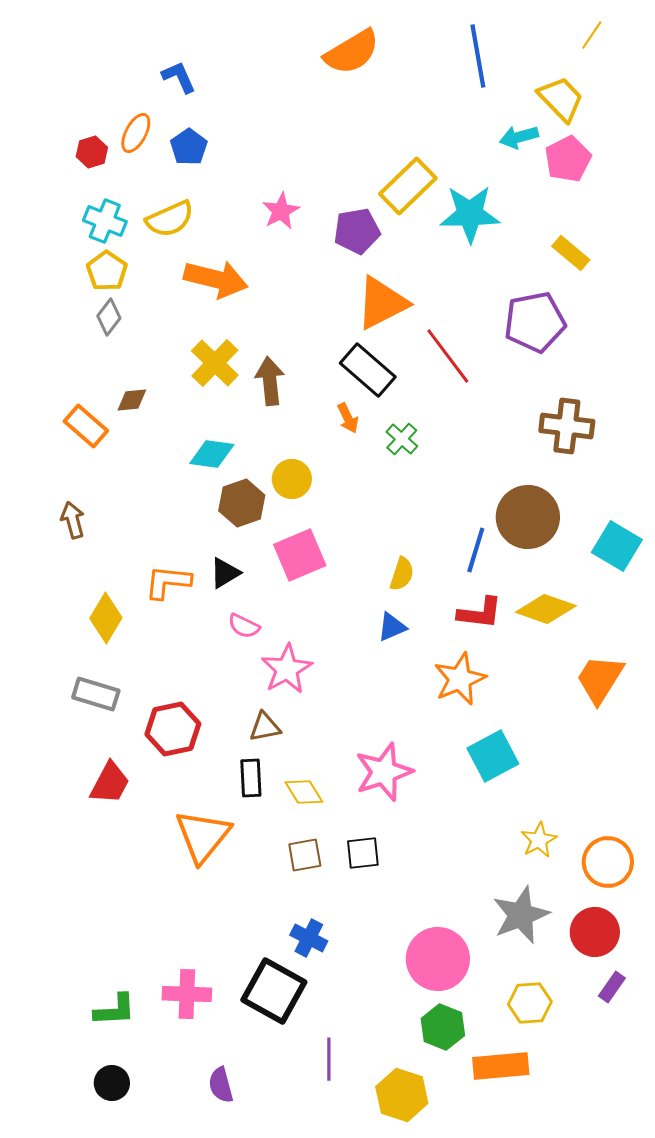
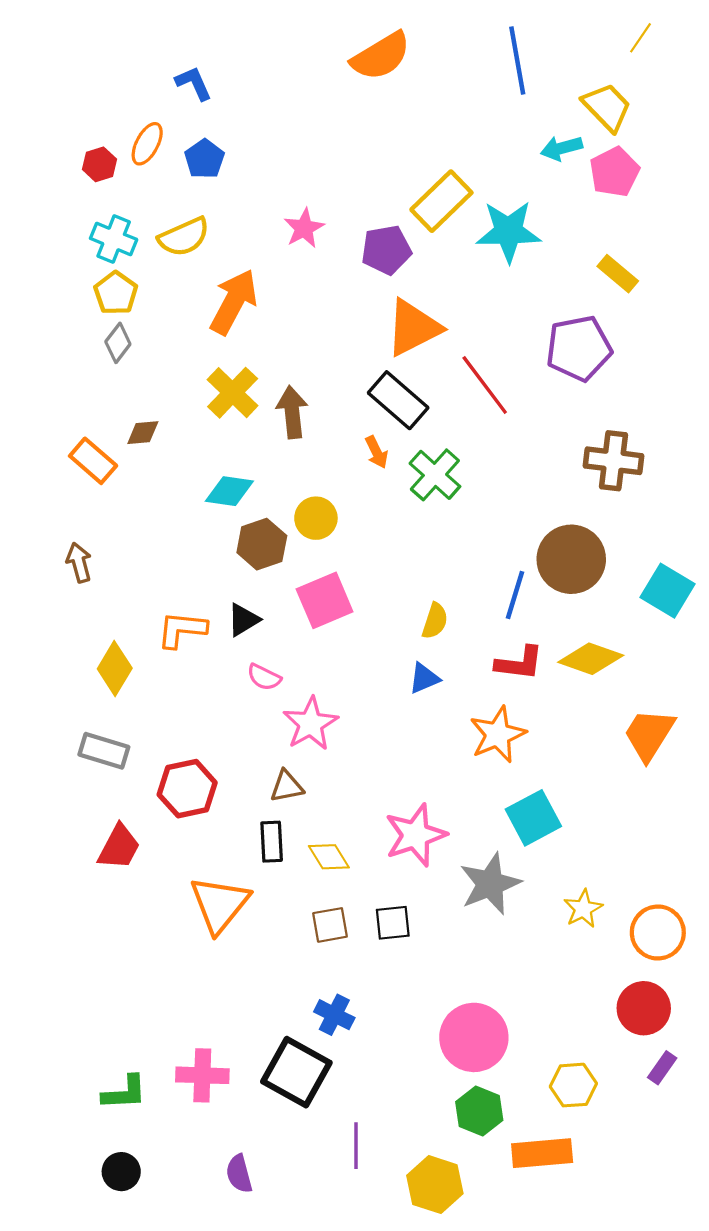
orange arrow: (216, 279) -> (234, 302), turned -76
green cross: (402, 439) -> (435, 475), size x1.5
gray star: (521, 915) -> (490, 884), moved

